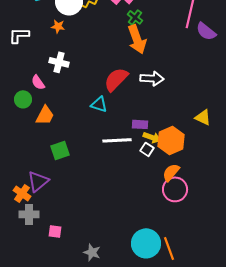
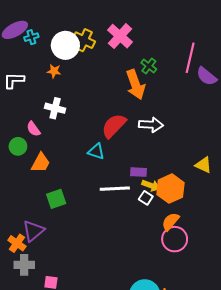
green cross: (135, 17) -> (149, 66), moved

